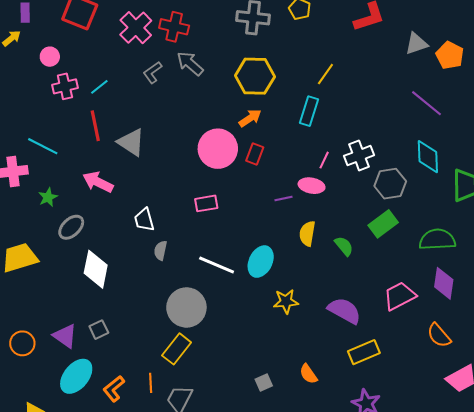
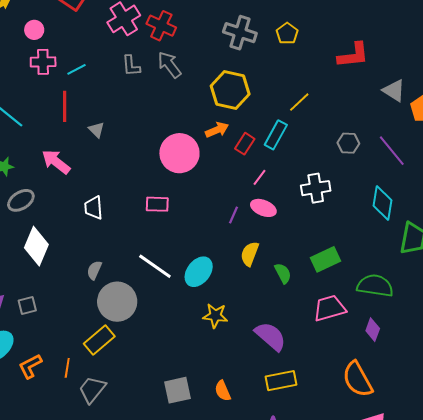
gray triangle: (416, 44) -> (394, 91), turned 40
gray L-shape: (152, 72) -> (131, 66), turned -70
gray triangle: (131, 142) -> (96, 130), size x0.6
red rectangle: (255, 154) -> (245, 144), moved
pink line: (324, 160) -> (259, 177), moved
gray hexagon: (390, 184) -> (348, 143), moved, size x0.7
purple line: (284, 199) -> (234, 215), turned -66
gray semicircle: (160, 250) -> (94, 270), moved
purple diamond: (444, 283) -> (373, 330), size x0.7
pink trapezoid: (400, 296) -> (330, 308), moved
orange semicircle: (439, 335) -> (358, 379), size x1.4
gray square: (264, 382) -> (178, 390), size x1.6

